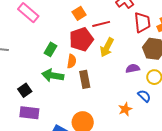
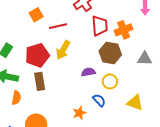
red pentagon: (81, 39) -> (37, 55), moved
orange semicircle: (72, 61) -> (16, 98), moved

